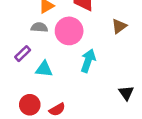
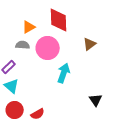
cyan triangle: (44, 69) -> (12, 86), moved, turned 35

